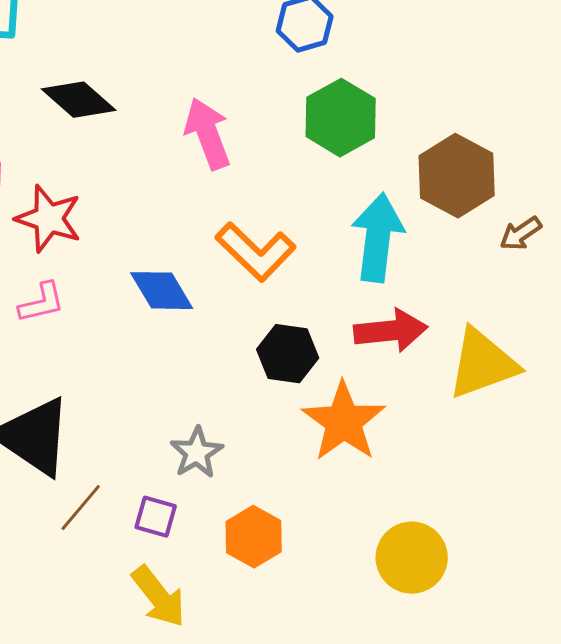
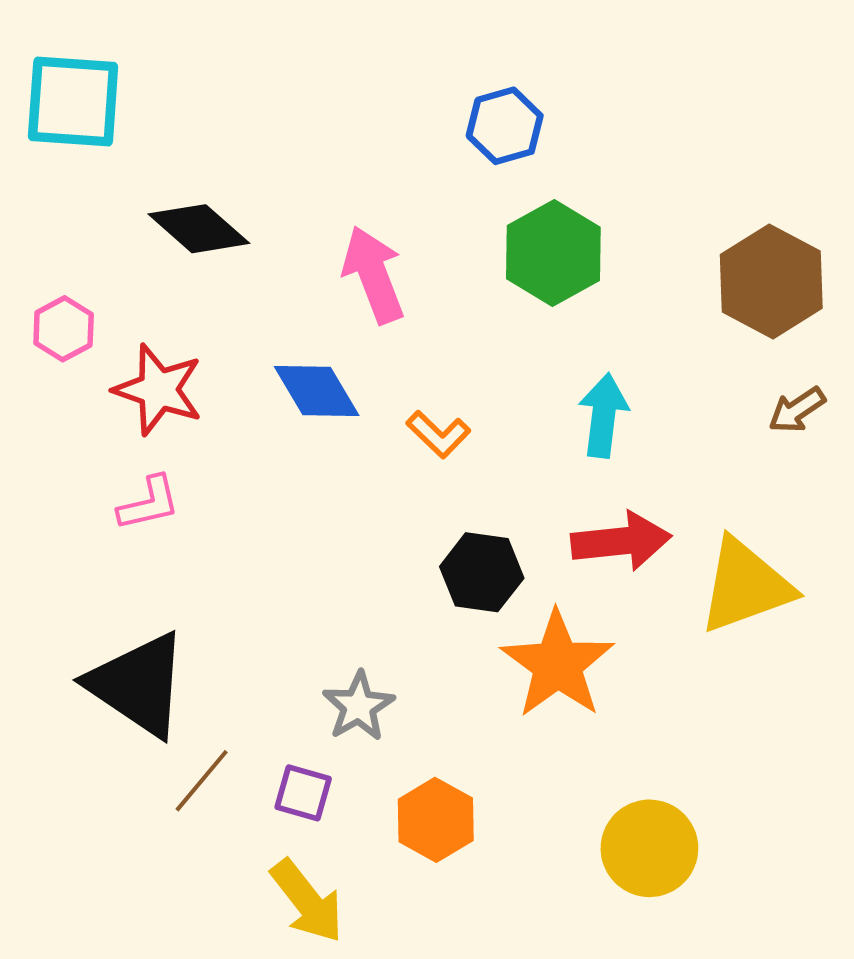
brown hexagon: (457, 176) -> (771, 281), moved
cyan arrow: (378, 238) -> (603, 415), size x0.7
orange L-shape: (256, 252) -> (438, 434), size x0.6
blue diamond: (162, 291) -> (317, 391), moved

